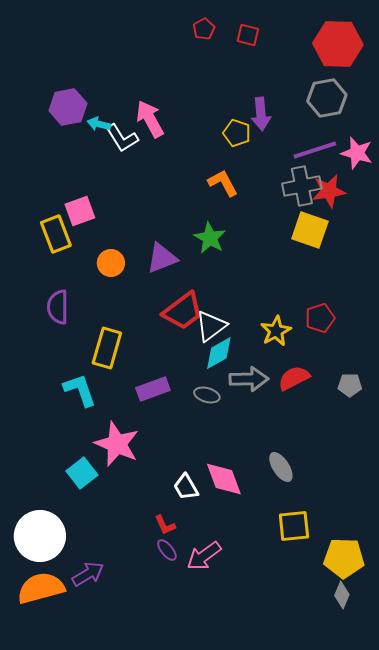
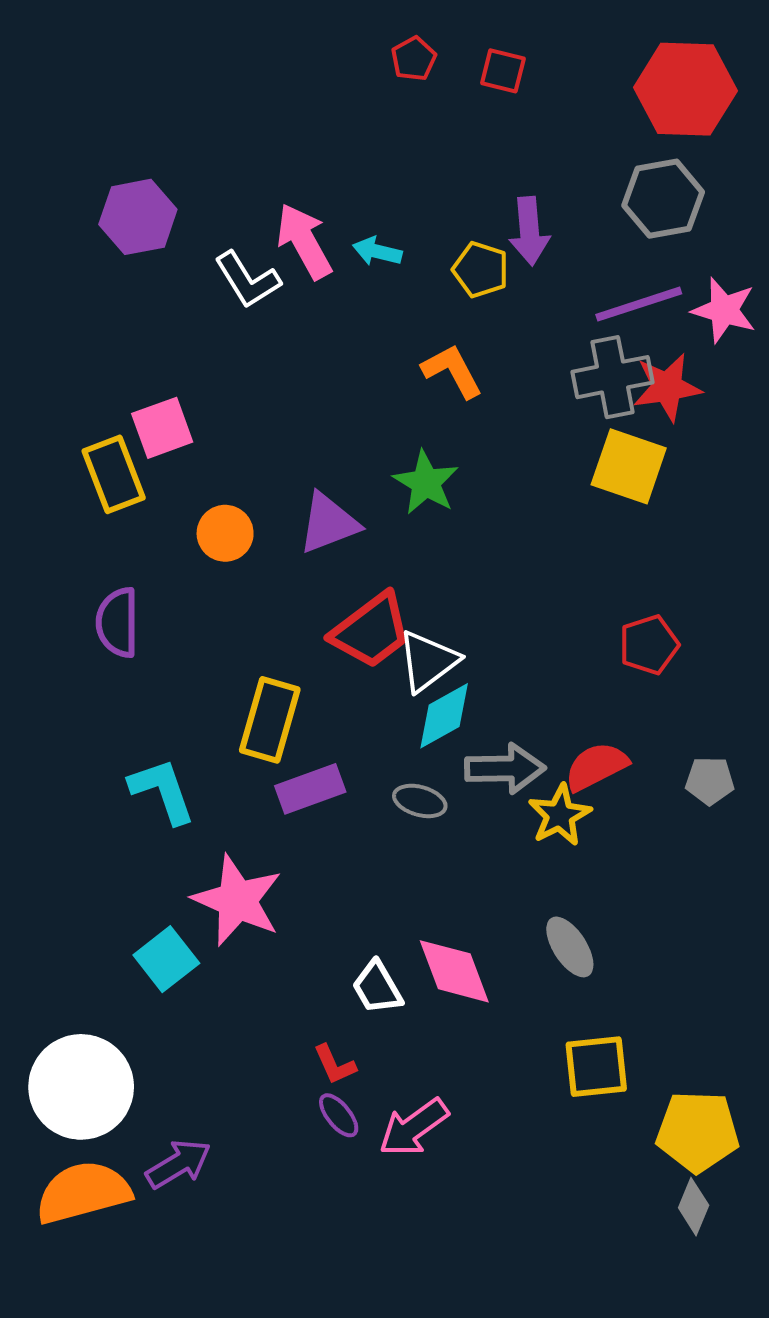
cyan arrow: (99, 124) -> (377, 251), moved
yellow star: (276, 331) -> (560, 815), moved
yellow rectangle: (107, 348) -> (270, 720), moved

